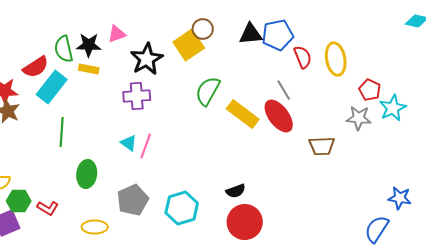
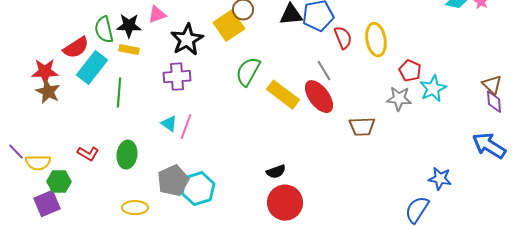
green line: (62, 132) -> (119, 93), moved
red L-shape: (48, 208) -> (88, 154), moved
cyan hexagon: (182, 208) -> (198, 189), moved

